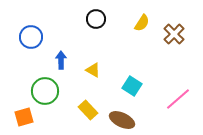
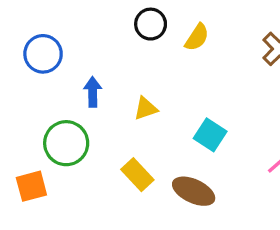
yellow semicircle: (142, 23) -> (197, 37), moved
yellow triangle: (93, 70) -> (146, 108), turned -49

